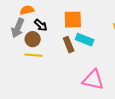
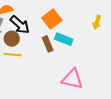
orange square: (73, 20) -> (52, 19), turned -36
black arrow: (41, 25) -> (20, 25), size x1.5

